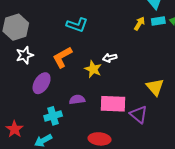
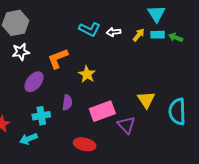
cyan L-shape: (77, 25) -> (90, 29), moved
white arrow: (110, 58) -> (114, 32), moved
purple semicircle: (77, 100) -> (67, 102), turned 98
pink rectangle: (113, 104) -> (102, 111), turned -30

